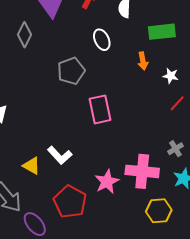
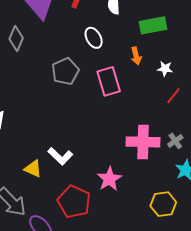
pink rectangle: (100, 109) -> (109, 81), moved
pink cross: (142, 171) -> (143, 142), moved

